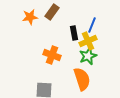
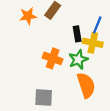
yellow cross: (88, 41) -> (93, 43), turned 36
green star: (88, 56) -> (78, 60), moved

